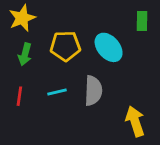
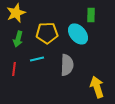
green rectangle: (142, 21) -> (91, 15), moved
cyan line: (57, 92) -> (37, 59), moved

